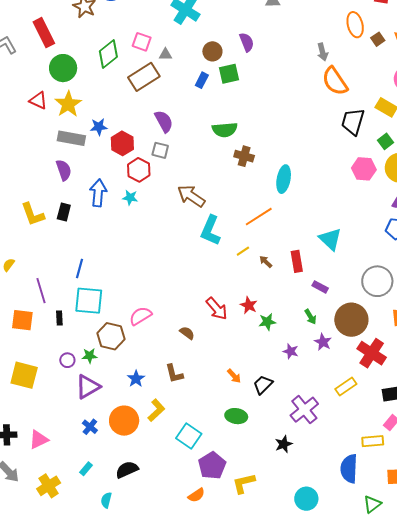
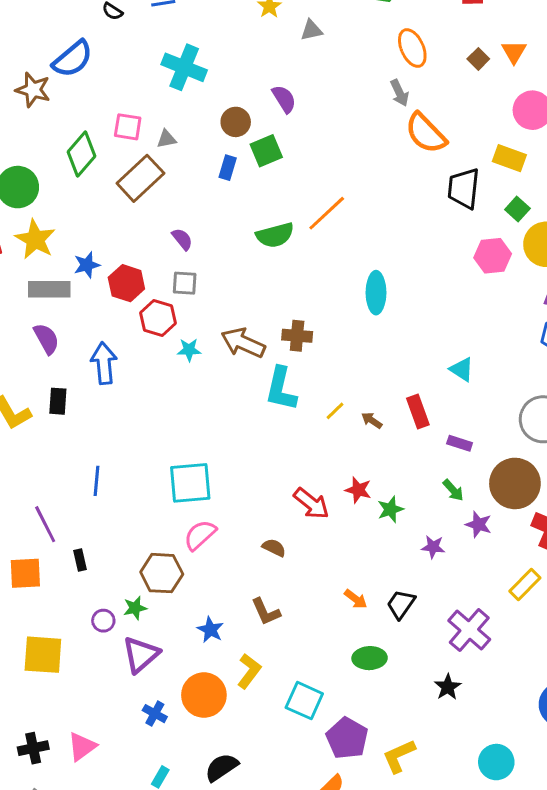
orange ellipse: (355, 25) -> (412, 48), moved
purple semicircle: (164, 121) -> (182, 239), size x0.7
brown cross: (244, 156) -> (297, 336), moved
cyan star: (130, 198) -> (189, 350), moved
orange line: (259, 217) -> (327, 213), moved
cyan triangle: (330, 239) -> (462, 369), size x0.7
cyan square: (89, 301) -> (190, 483), moved

